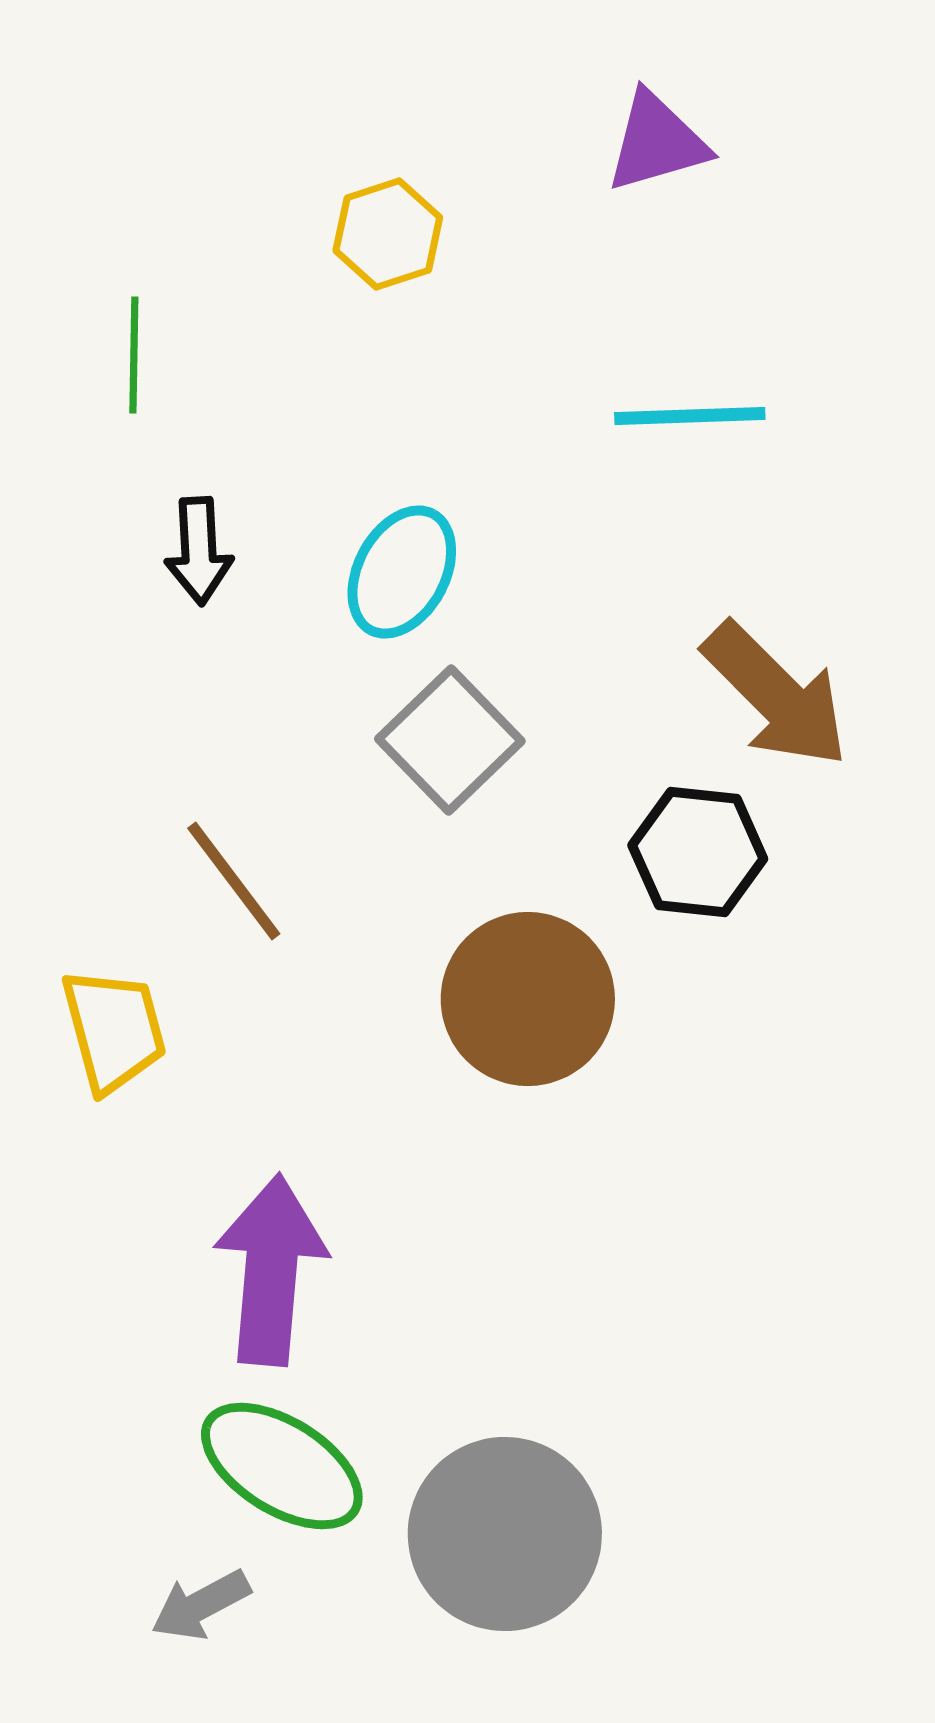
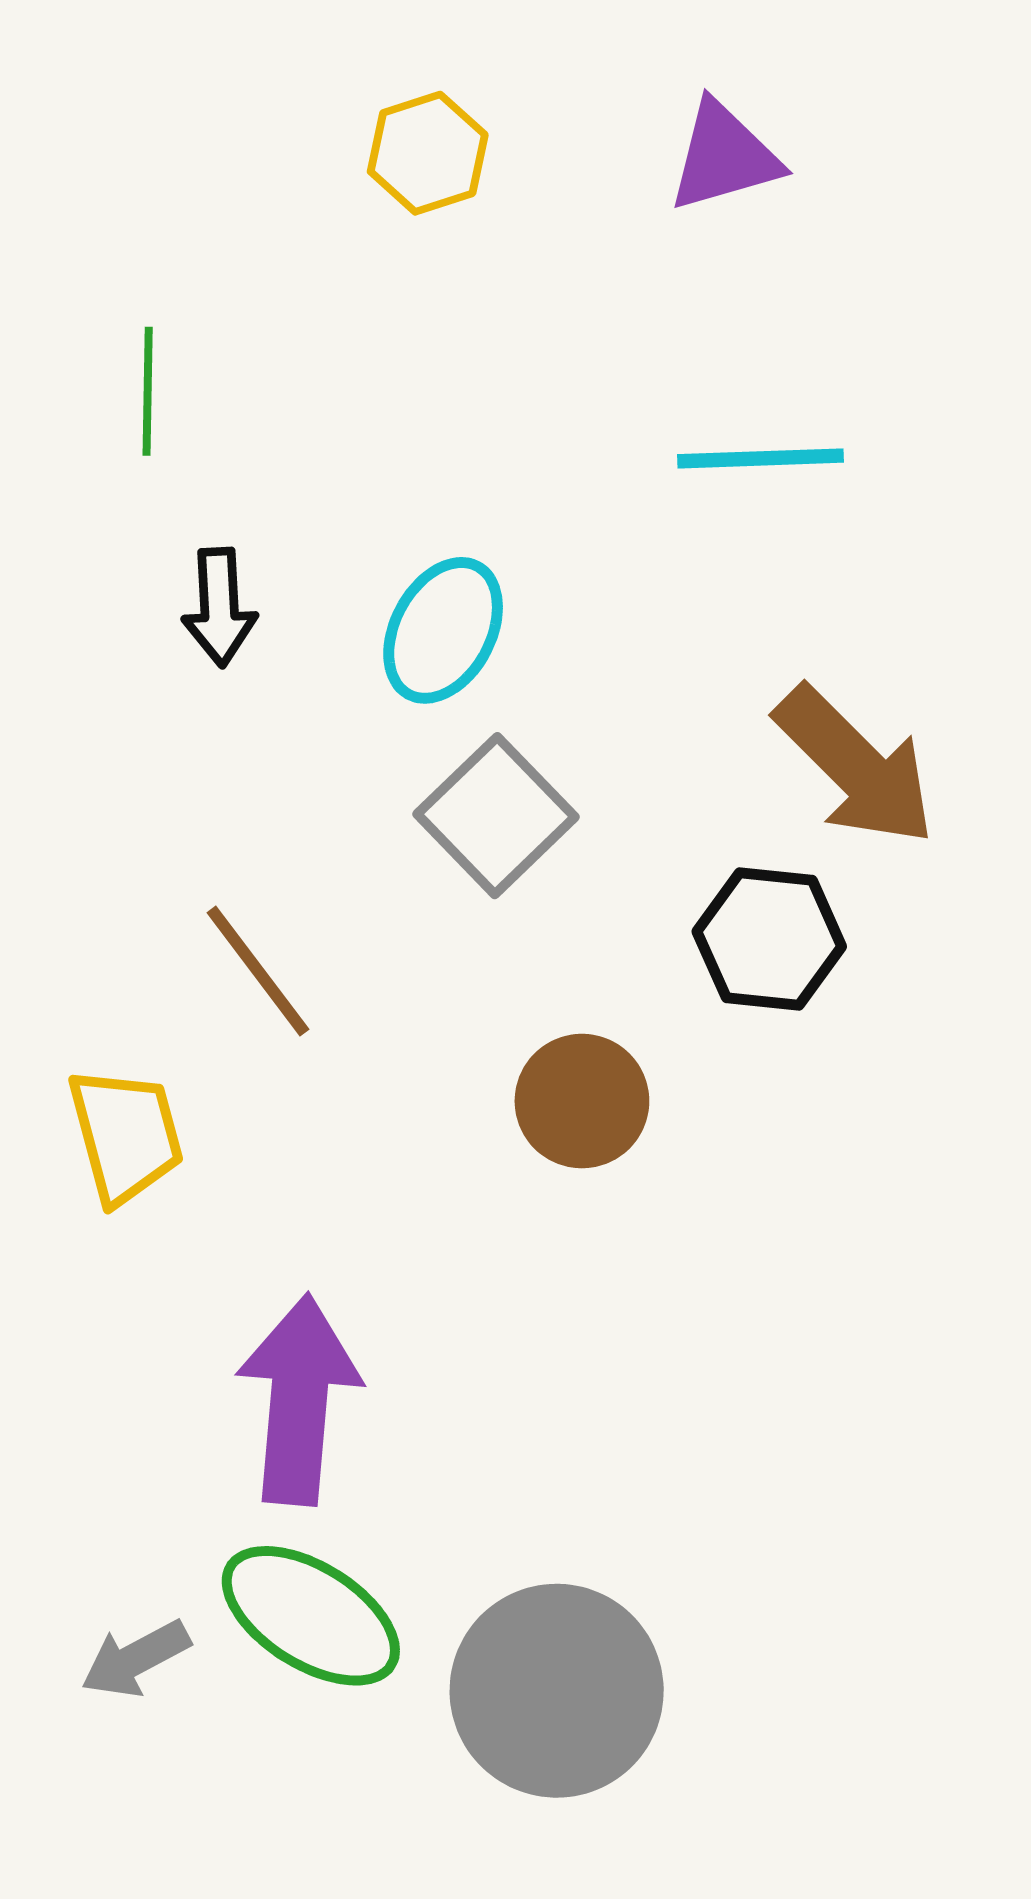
yellow hexagon: (388, 234) -> (428, 153), moved
brown circle: (528, 999) -> (582, 1101), size x0.7
gray arrow: (201, 1605) -> (136, 1659), moved

